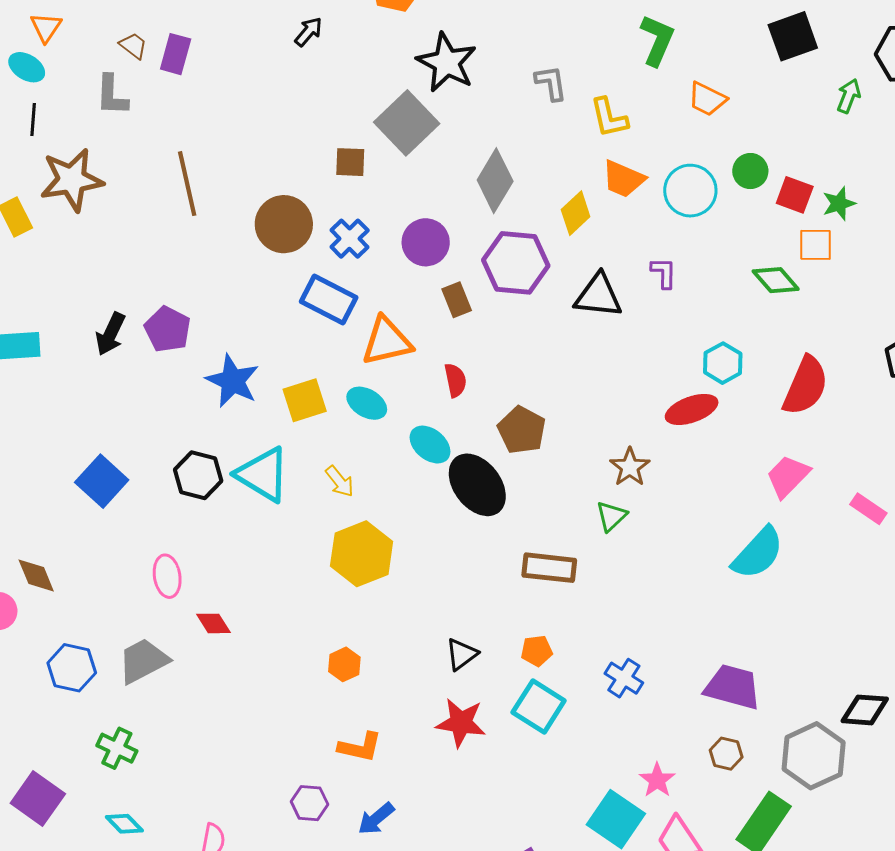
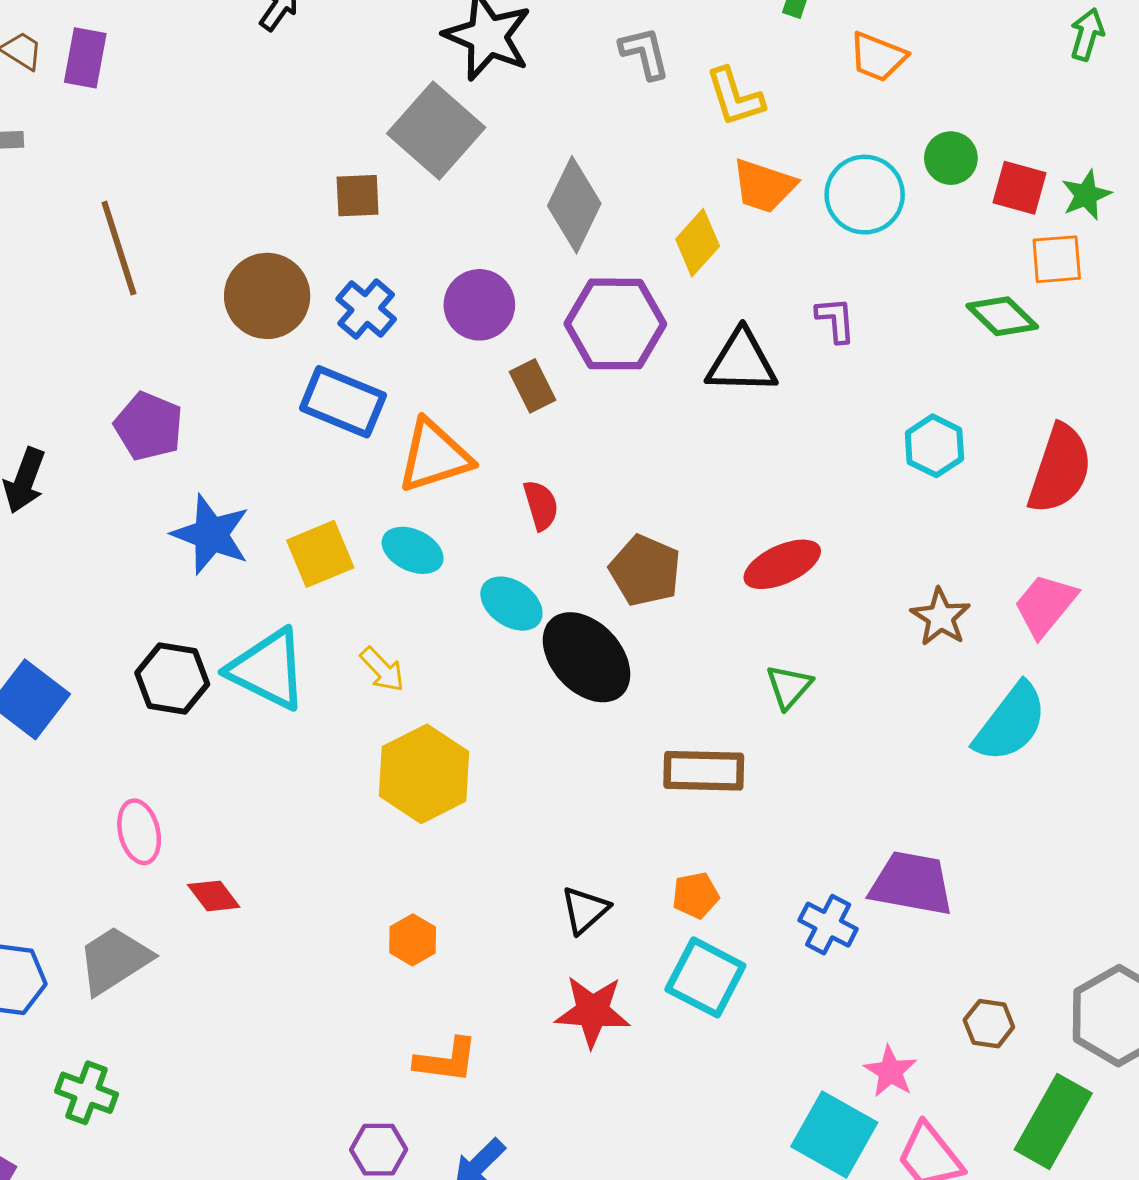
purple pentagon: (168, 329) -> (149, 426), moved
red ellipse: (692, 409) -> (782, 564), moved
brown star: (630, 467) -> (941, 617), moved
purple trapezoid: (733, 687) -> (912, 884), moved

